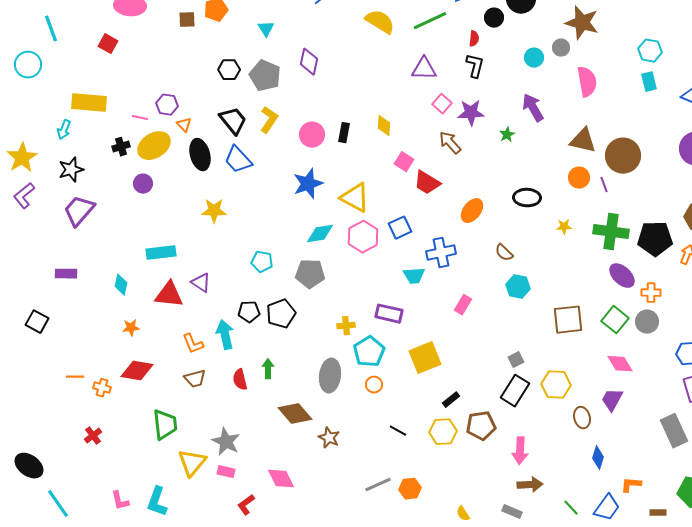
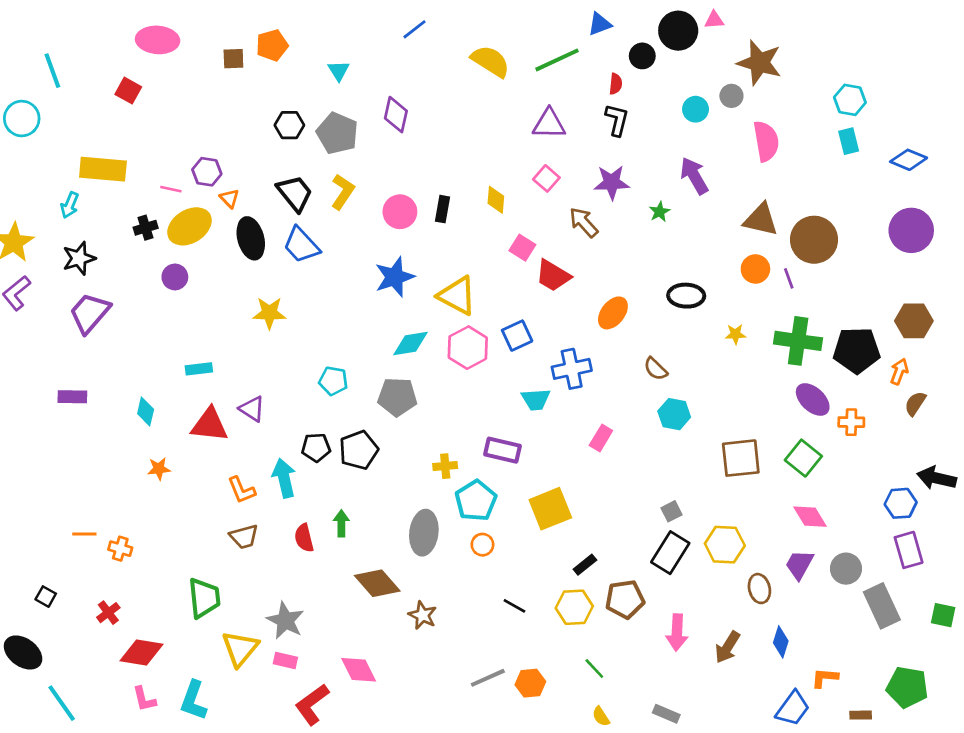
pink square: (442, 104) -> (546, 178), moved
cyan rectangle: (161, 253) -> (199, 369), size x0.7
black square: (37, 322) -> (46, 597), moved, size x0.7
gray circle: (647, 322) -> (846, 569), moved
red diamond: (137, 371) -> (142, 652), moved
brown arrow: (530, 485) -> (727, 647), moved, turned 125
red L-shape: (246, 505) -> (312, 704), size x1.5
green line: (571, 508) -> (594, 668), moved

